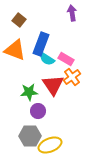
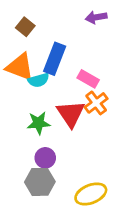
purple arrow: (72, 13) -> (96, 17), turned -91
cyan semicircle: (47, 59) -> (39, 80), moved, turned -49
purple circle: (38, 111) -> (45, 158), moved
yellow ellipse: (50, 145) -> (91, 194), moved

